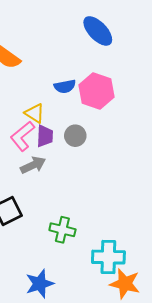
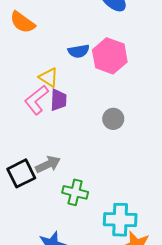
gray circle: (75, 136) -> (113, 119), moved
gray arrow: (33, 165) -> (48, 164), moved

